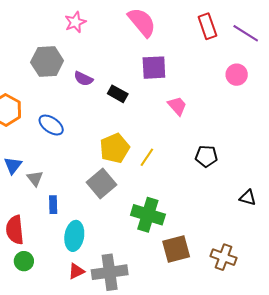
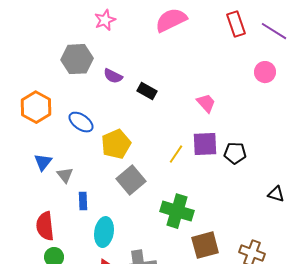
pink semicircle: (142, 22) -> (171, 20), turned -76
purple square: (154, 68) -> (205, 144), moved
yellow pentagon: (115, 148) -> (116, 144), moved

